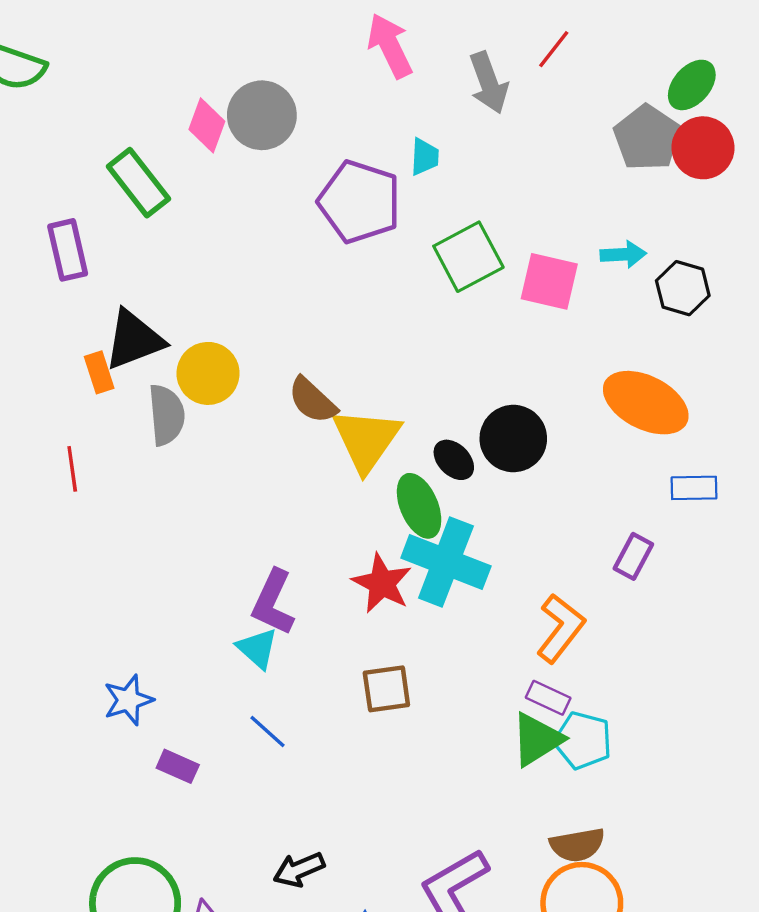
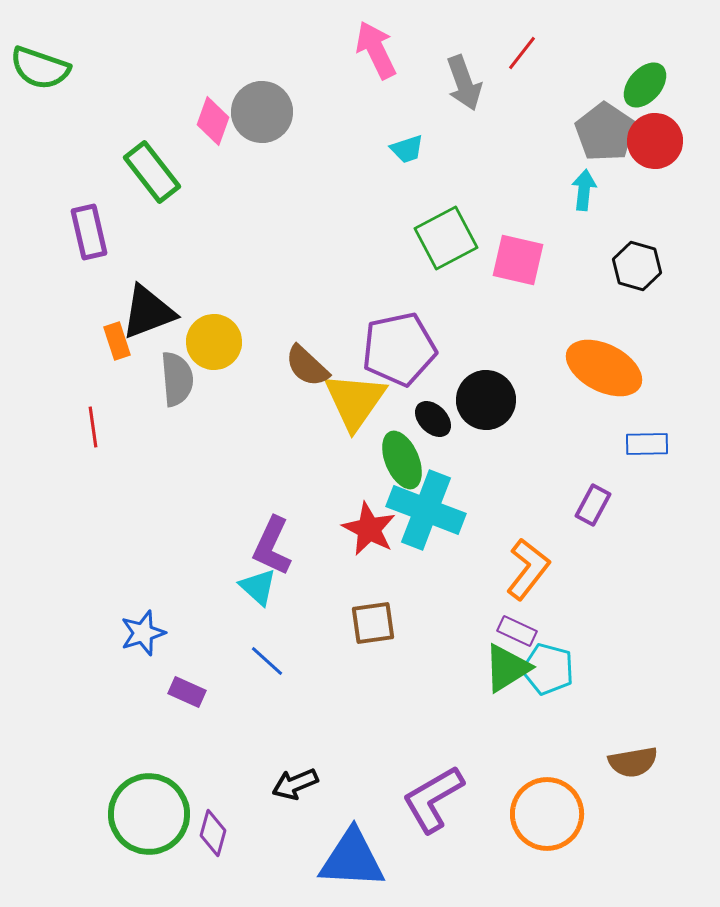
cyan trapezoid: (425, 157) -> (407, 149), turned 69
purple pentagon: (360, 202) -> (399, 349), moved, turned -30
cyan arrow: (623, 254) -> (584, 190), moved, turned -81
brown semicircle: (577, 845) -> (633, 762), moved

